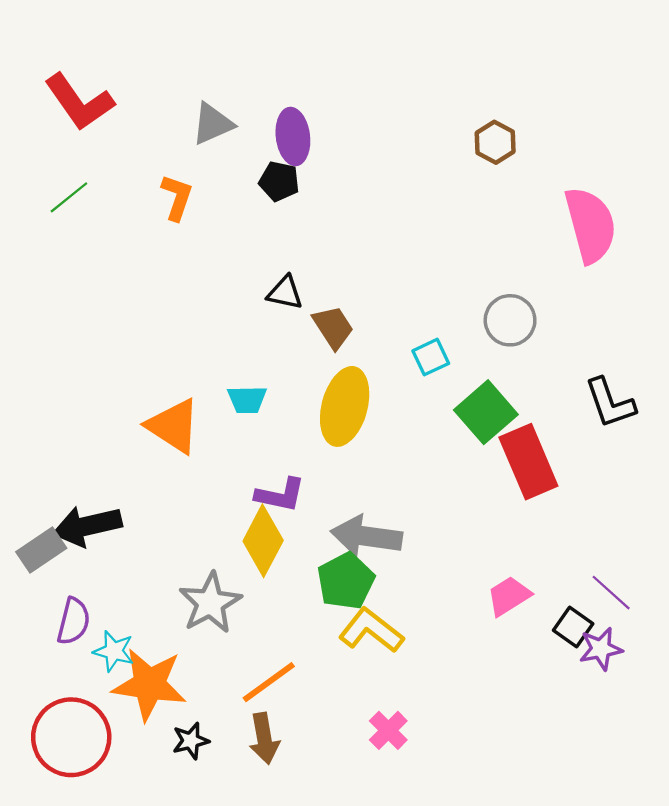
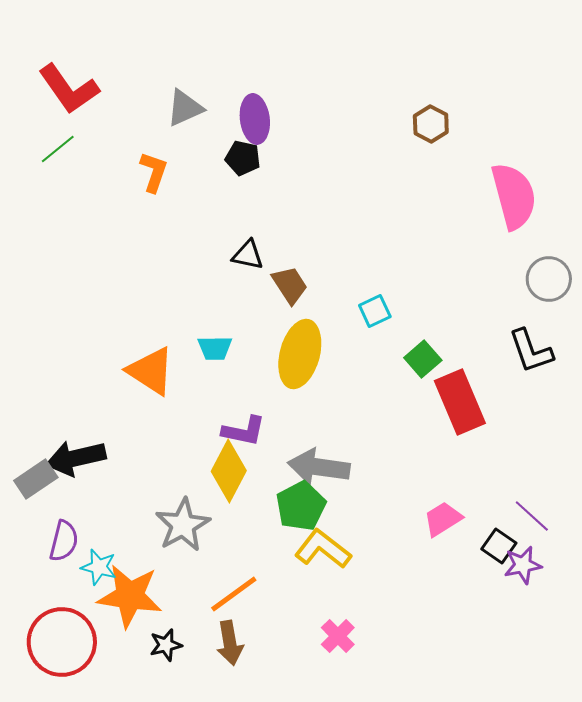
green line: (69, 197) -> (58, 149), moved
gray circle: (510, 320) -> (549, 279), moved
green square: (486, 412) -> (423, 359), size x0.7

